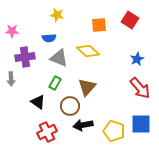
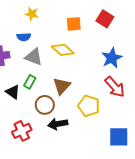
blue star: (137, 59) -> (112, 58), size x1.5
black triangle: (38, 102) -> (13, 92), moved
blue square: (141, 124) -> (119, 137), moved
yellow pentagon: (114, 131) -> (89, 106), moved

